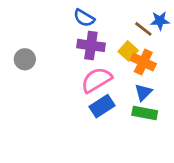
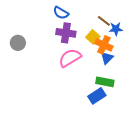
blue star: (160, 21) -> (116, 29), moved
blue triangle: (143, 92) -> (107, 58), moved
blue rectangle: (102, 106) -> (97, 96), moved

